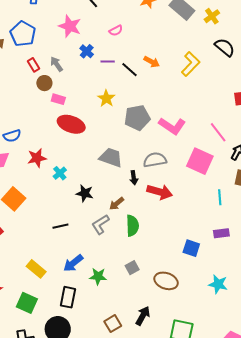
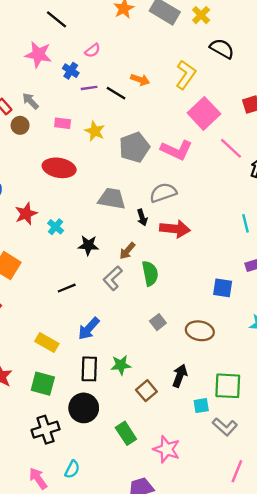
blue cross: (87, 51) -> (71, 71), moved
pink rectangle: (58, 99) -> (63, 123), moved
pink square: (200, 161) -> (204, 113), moved, turned 32
green star: (98, 276) -> (121, 365), moved

